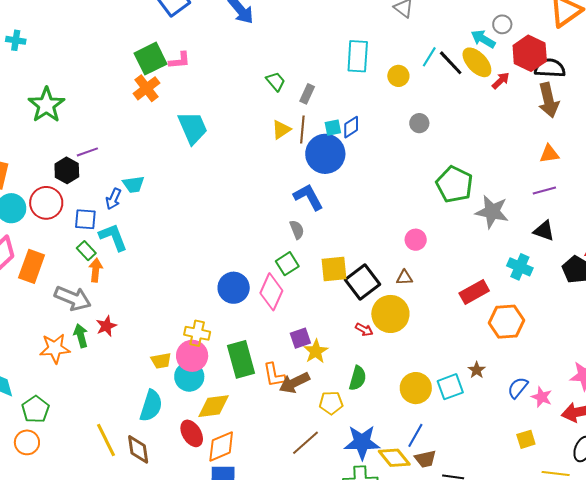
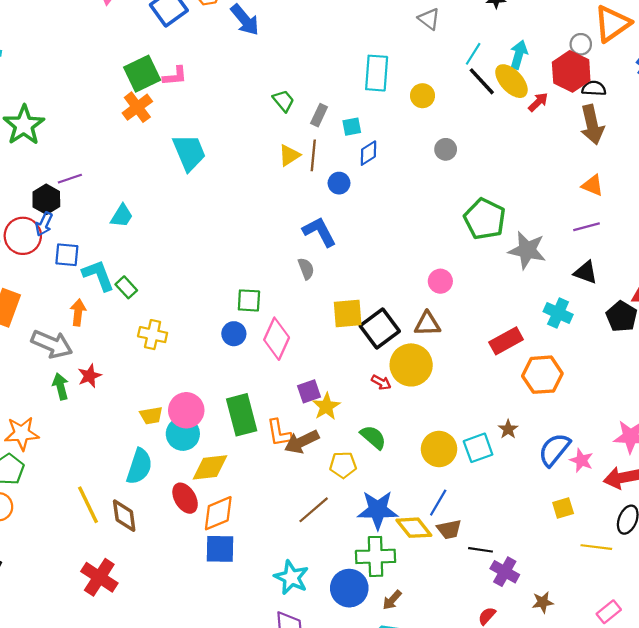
gray circle: (502, 24) -> (581, 44), moved
cyan arrow: (483, 39) -> (519, 55), turned 75
cyan line: (429, 57) -> (473, 54), moved
black semicircle: (550, 68) -> (594, 88), size x0.7
cyan square: (333, 128) -> (352, 127), moved
blue circle: (325, 154) -> (339, 183), size x0.5
orange triangle: (549, 154) -> (592, 185), turned 30
cyan trapezoid: (134, 184) -> (122, 216), turned -50
blue arrow: (113, 199) -> (44, 224), moved
green rectangle: (86, 251) -> (126, 287), moved
green square: (287, 264) -> (249, 300), moved, turned 35
brown triangle: (404, 278) -> (427, 324), size x1.4
blue circle: (234, 288) -> (234, 334), size x0.7
yellow cross: (197, 333) -> (153, 335), moved
orange star: (55, 348) -> (22, 433), moved
green semicircle: (358, 378) -> (373, 437), turned -65
blue semicircle: (518, 388) -> (554, 450), size x1.4

